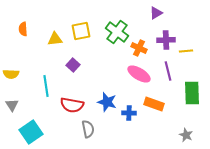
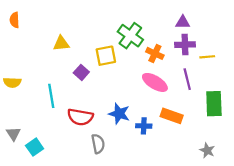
purple triangle: (156, 13) -> (183, 22), moved, turned 32
orange semicircle: (23, 29) -> (14, 20), moved
yellow square: (81, 31) -> (106, 56), moved
gray triangle: (12, 105) -> (13, 134), moved
cyan square: (31, 132) -> (35, 147), size x0.7

